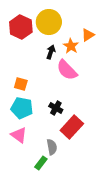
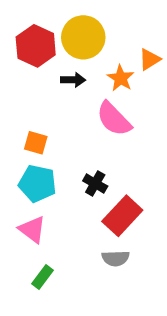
black arrow: (51, 52) -> (73, 80), moved, turned 72
gray semicircle: (52, 147) -> (116, 258), moved, turned 98
green rectangle: (41, 163) -> (42, 277), moved

